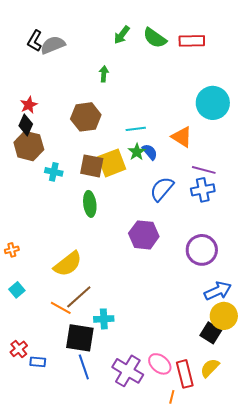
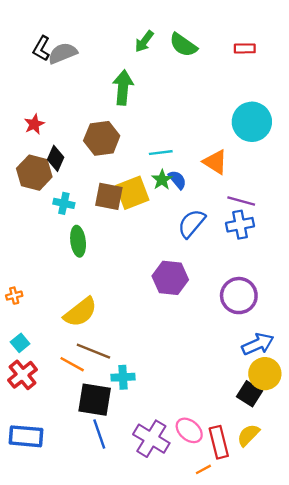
red rectangle: (192, 41) -> (245, 48), moved, size x0.7
green arrow: (104, 74) -> (123, 87), size x1.8
black diamond: (26, 125) -> (56, 158), moved
green ellipse: (90, 204) -> (78, 241), moved
brown line: (79, 297) -> (93, 351), turned 64
red cross: (19, 349) -> (22, 375), moved, size x1.4
blue rectangle: (38, 362) -> (26, 436), moved, size x1.8
orange line: (172, 397) -> (203, 469), turned 48

